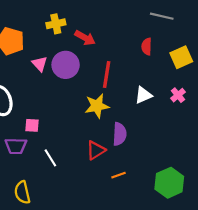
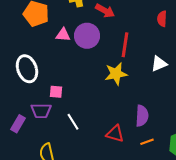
pink triangle: (40, 64) -> (63, 35), turned -42
purple semicircle: (120, 134) -> (142, 116), moved
red triangle: (96, 150) -> (115, 134), moved, turned 48
orange line: (119, 175) -> (147, 142), moved

